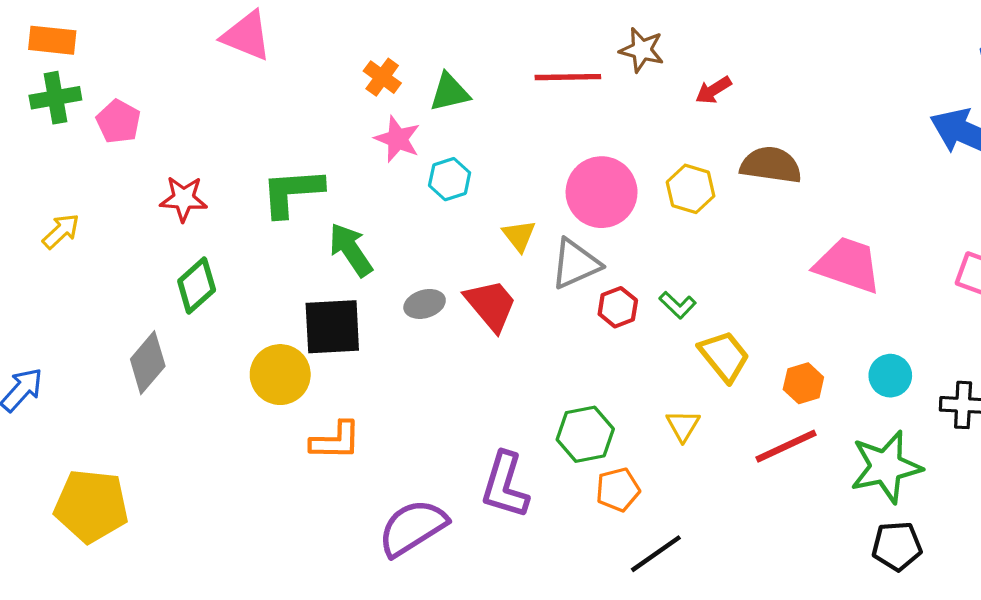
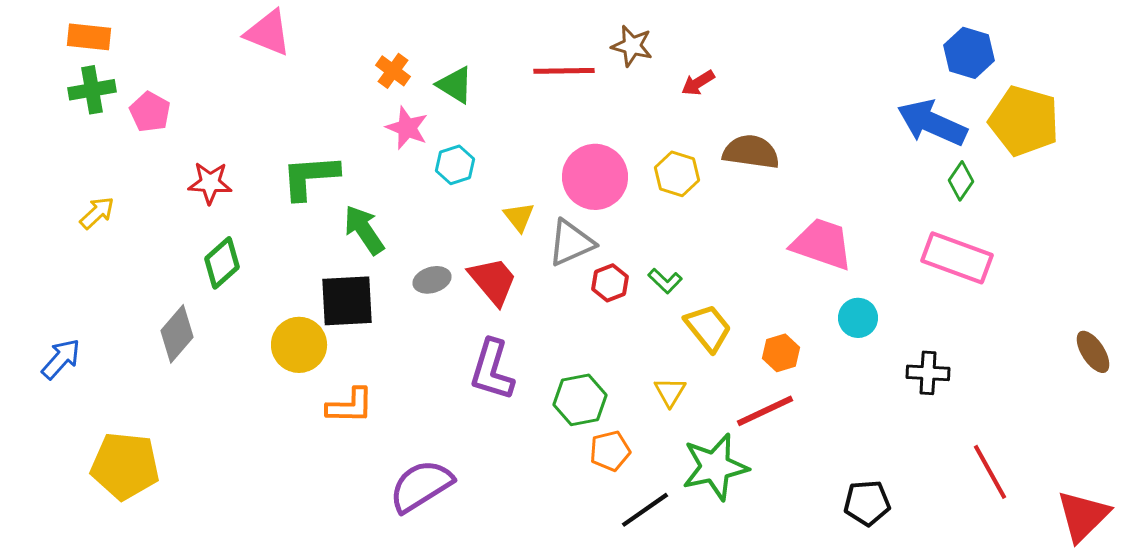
green triangle: (450, 92) -> (455, 85), turned 45
cyan circle: (890, 376) -> (858, 318), moved
green star: (886, 467) -> (715, 467), moved
purple L-shape: (505, 485) -> (492, 370), moved

